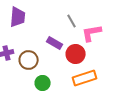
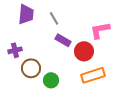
gray line: (72, 21) -> (54, 18), moved
brown circle: (29, 60) -> (31, 68), moved

